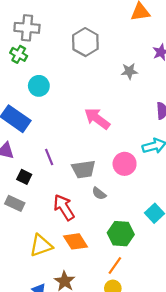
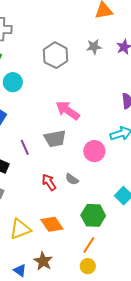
gray hexagon: (85, 42) -> (56, 55), moved
gray star: (129, 71) -> (94, 47), moved
gray trapezoid: (84, 169) -> (55, 139), moved
red arrow: (64, 207) -> (49, 182), moved, size x0.7

